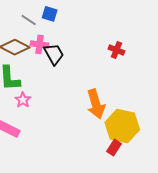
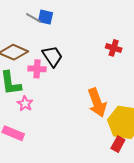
gray line: (29, 20) -> (33, 18), moved
pink cross: (39, 44) -> (37, 69), moved

